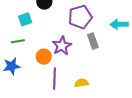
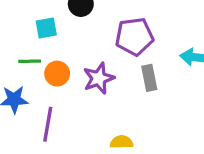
orange circle: (44, 57) -> (57, 74), moved
purple line: (55, 79) -> (48, 124), moved

